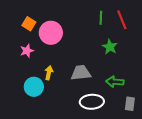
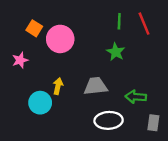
green star: (110, 47) -> (116, 52), moved
pink star: (27, 51) -> (20, 60), moved

